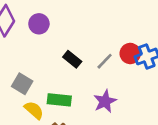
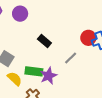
gray line: (105, 61) -> (71, 58), moved
purple star: (105, 101) -> (48, 76), moved

